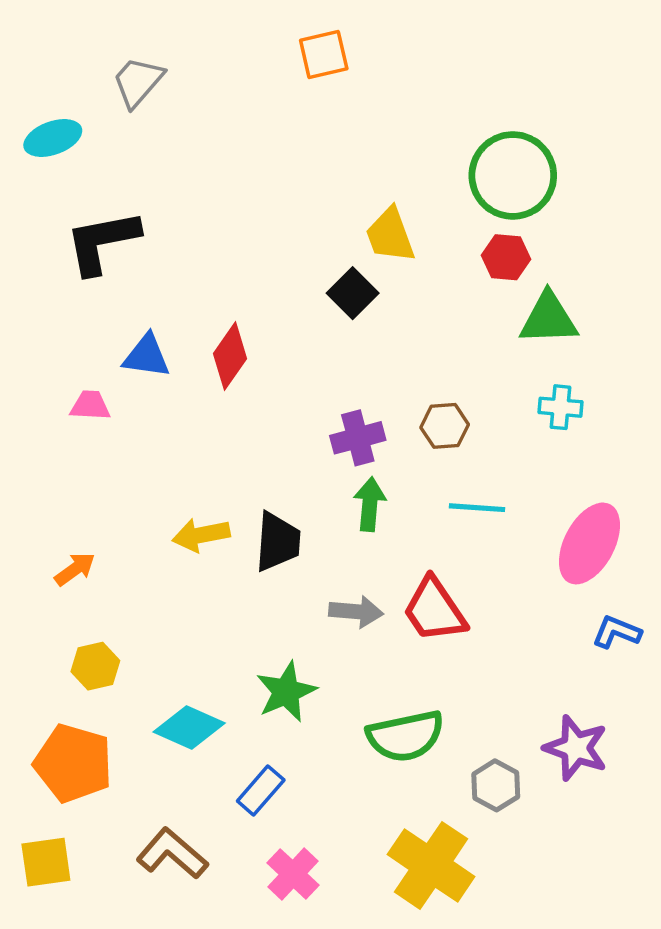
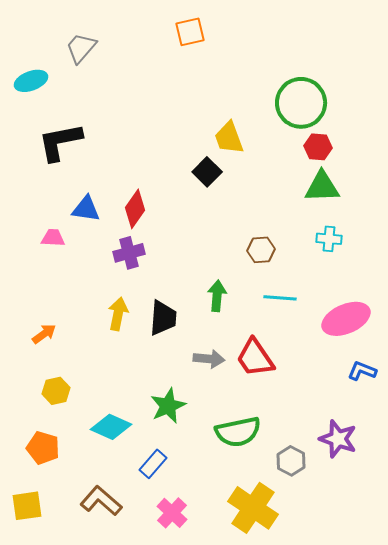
red hexagon: (506, 257) -> (318, 147), moved
purple cross: (358, 438) -> (129, 253), moved
yellow arrow: (201, 535) -> (118, 314), turned 112
pink ellipse: (589, 543) -> (346, 319), turned 39
orange pentagon: (73, 763) -> (43, 448), size x0.7

